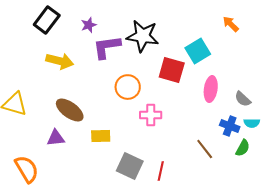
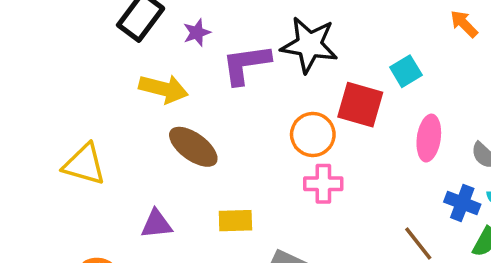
purple star: (89, 25) -> (197, 33), moved
cyan square: (198, 51) -> (406, 71), size x0.7
orange circle: (128, 87) -> (313, 135), moved
brown ellipse: (70, 110) -> (193, 147), moved

